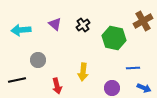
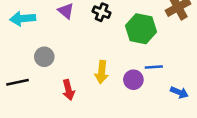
black cross: (83, 25) -> (102, 12), turned -32
blue line: (133, 68) -> (154, 67), moved
purple circle: (112, 88) -> (133, 80), moved

